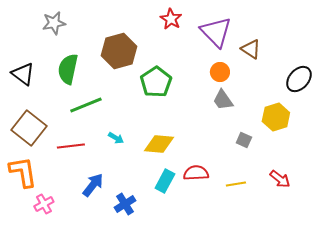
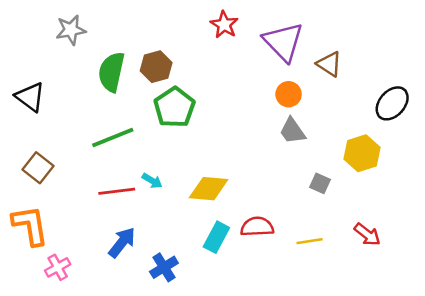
brown hexagon: (119, 51) -> (156, 67), size x0.7
green semicircle: (68, 69) -> (111, 72), moved
green pentagon: (156, 82) -> (174, 107), moved
brown square: (29, 128) -> (38, 168), size x0.7
red line: (71, 146) -> (117, 191), moved

